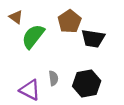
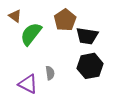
black hexagon: (87, 84) -> (90, 66), moved

